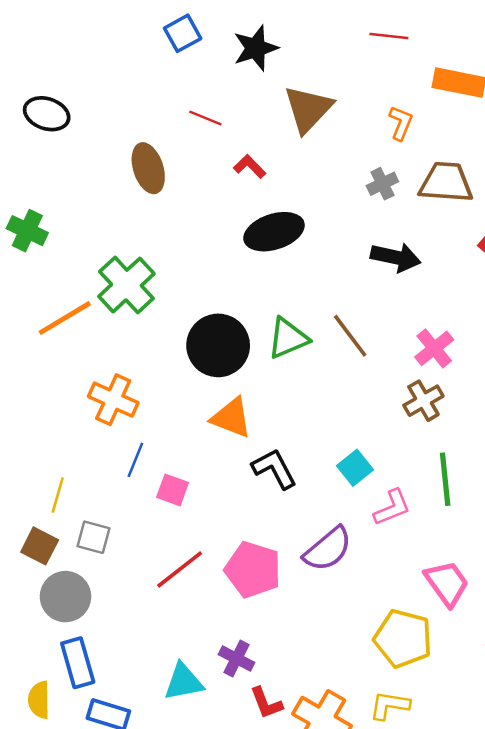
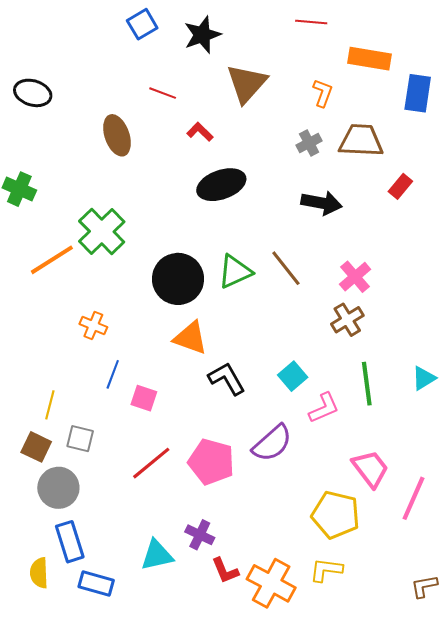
orange cross: (113, 400) -> (93, 326), size x0.7

